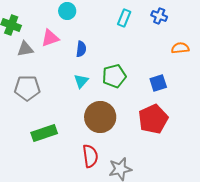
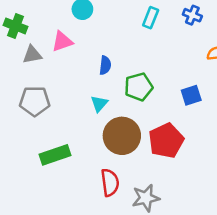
blue semicircle: (81, 49) -> (105, 65), moved
cyan triangle: (81, 81) -> (99, 104), moved
red pentagon: (153, 119) -> (166, 141), moved

